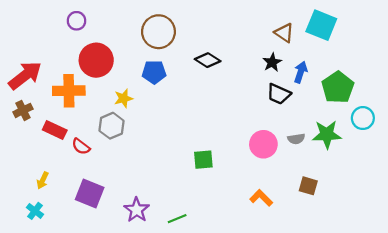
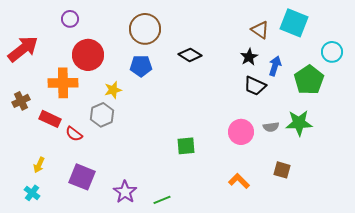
red arrow: (25, 75) -> (23, 49), moved
cyan circle: (363, 118) -> (332, 52), moved

